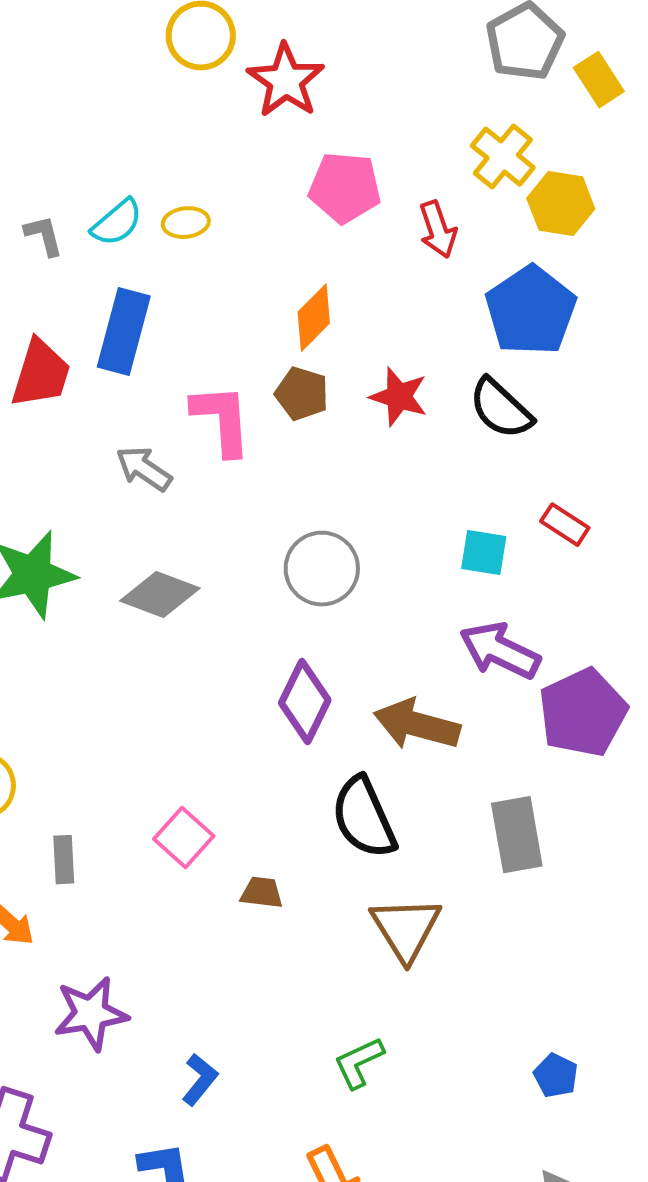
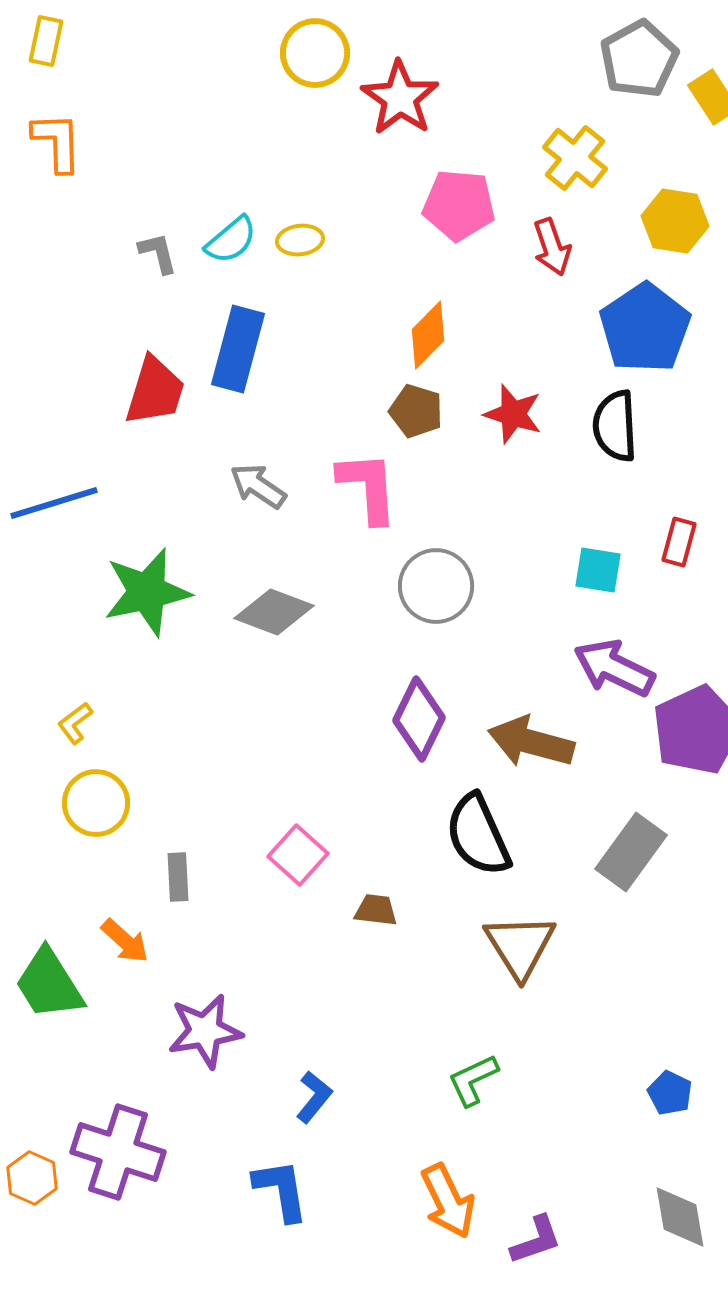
yellow cross: (503, 157) -> (575, 158), moved
black semicircle: (501, 409) -> (615, 426), turned 44
pink L-shape: (222, 420) -> (368, 487), moved
red rectangle: (565, 525) -> (679, 542), turned 72
gray rectangle: (517, 835) -> (631, 852), turned 46

